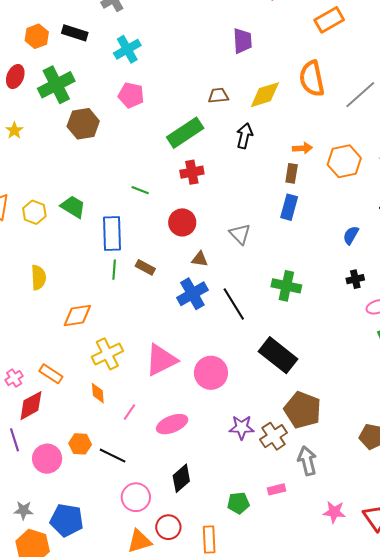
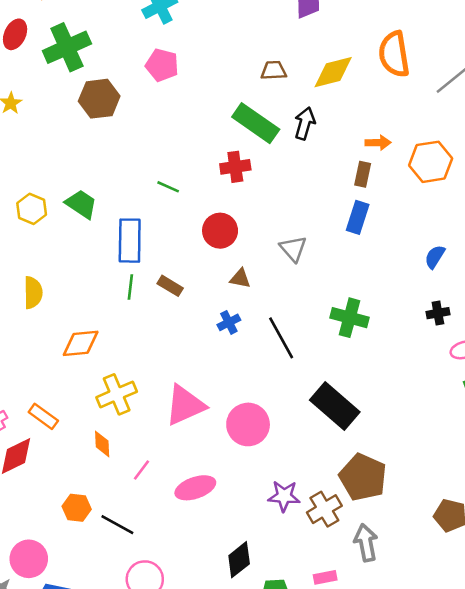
green rectangle: (185, 133) -> (256, 123), moved, turned 66
blue cross: (192, 294) -> (229, 322), size x0.6
pink circle: (47, 459) -> (29, 559), moved
black diamond: (181, 478) -> (239, 560), moved

